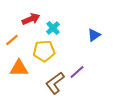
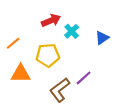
red arrow: (31, 19) -> (51, 20), moved
cyan cross: (53, 28) -> (72, 31), moved

